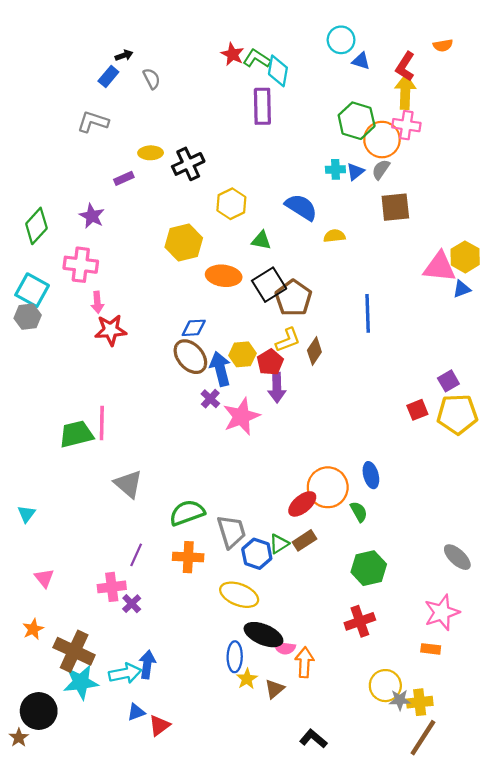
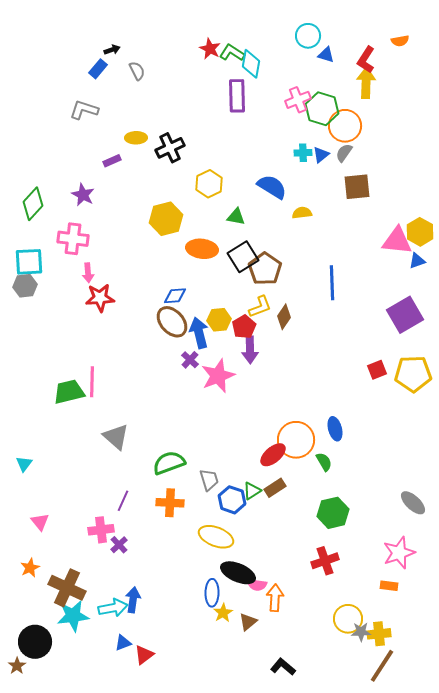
pink cross: (406, 125) -> (298, 100), moved, turned -30
cyan square: (32, 290) -> (29, 262), turned -32
purple square: (448, 381) -> (405, 315), moved, size x1.8
gray trapezoid: (231, 532) -> (209, 480), size x0.7

